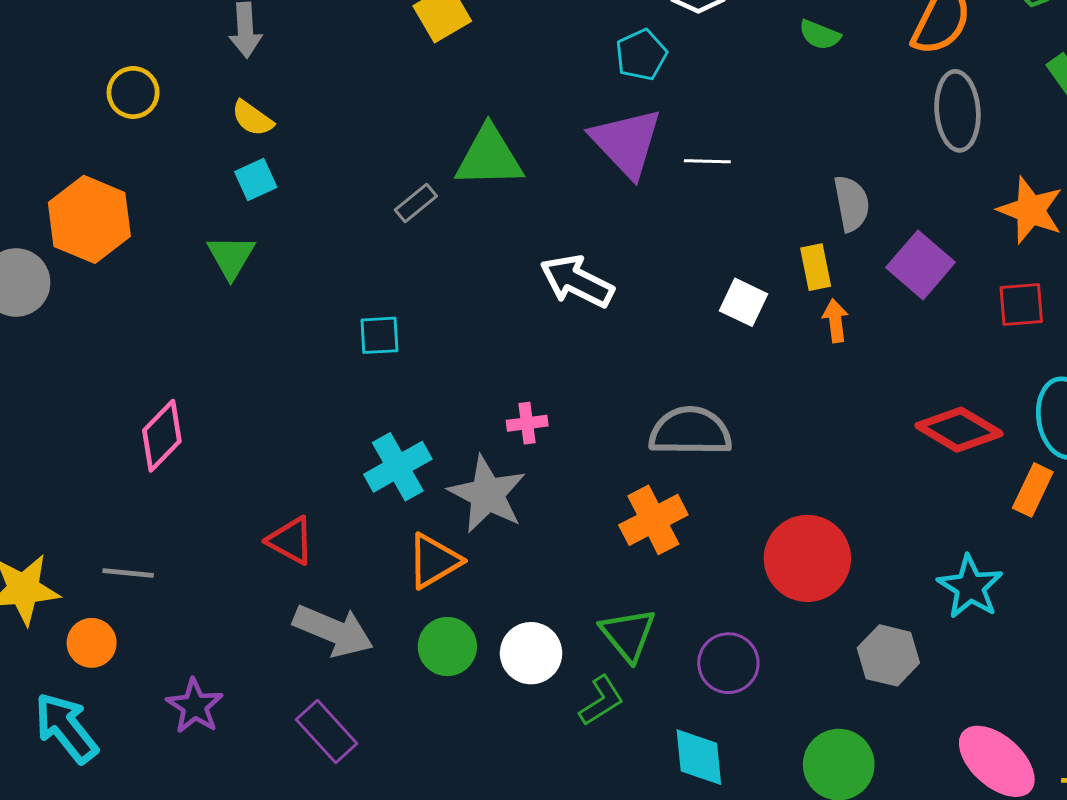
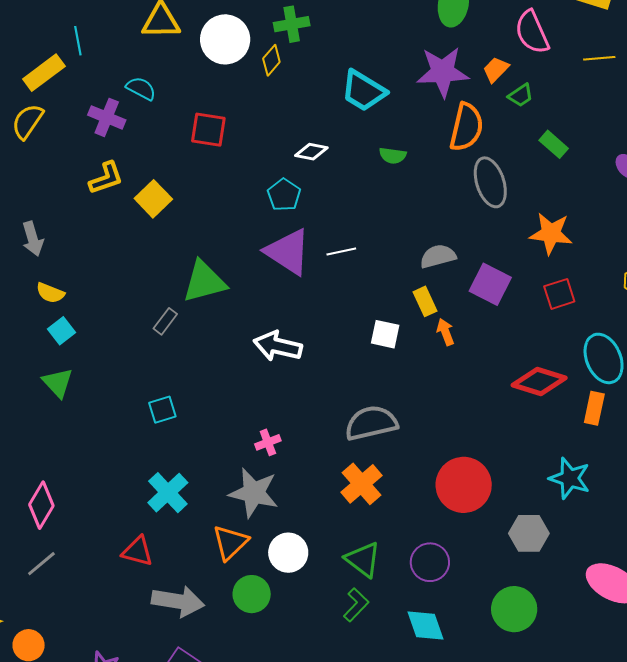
gray semicircle: (852, 204) -> (438, 256), turned -81
cyan cross: (398, 467) -> (168, 493), moved
gray line: (128, 573) -> (41, 564), moved, turned -32
white circle: (531, 653) -> (288, 553), moved

